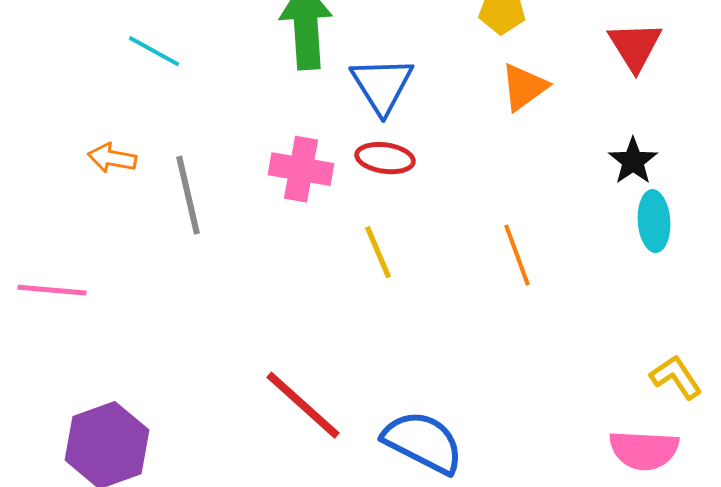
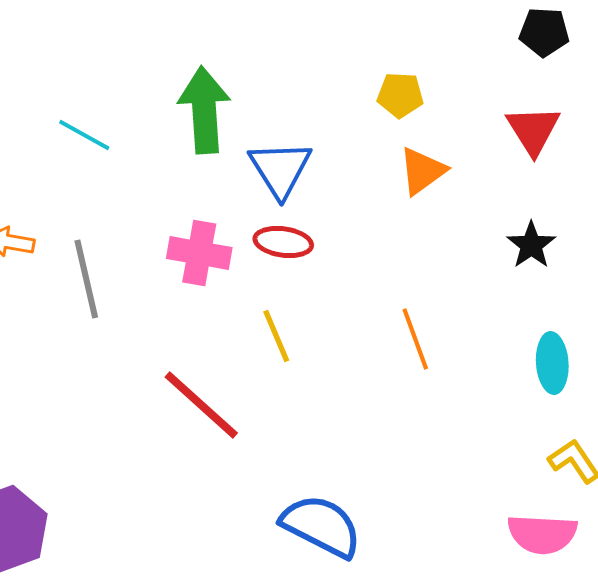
cyan line: (154, 51) -> (84, 135), moved
cyan ellipse: (654, 221) -> (552, 363), moved
red line: (303, 405) -> (201, 405), moved

